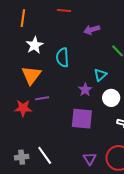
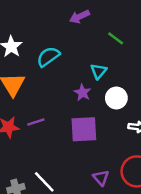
cyan semicircle: (62, 57) -> (48, 57), turned 66
purple line: (42, 98) -> (36, 122), moved

